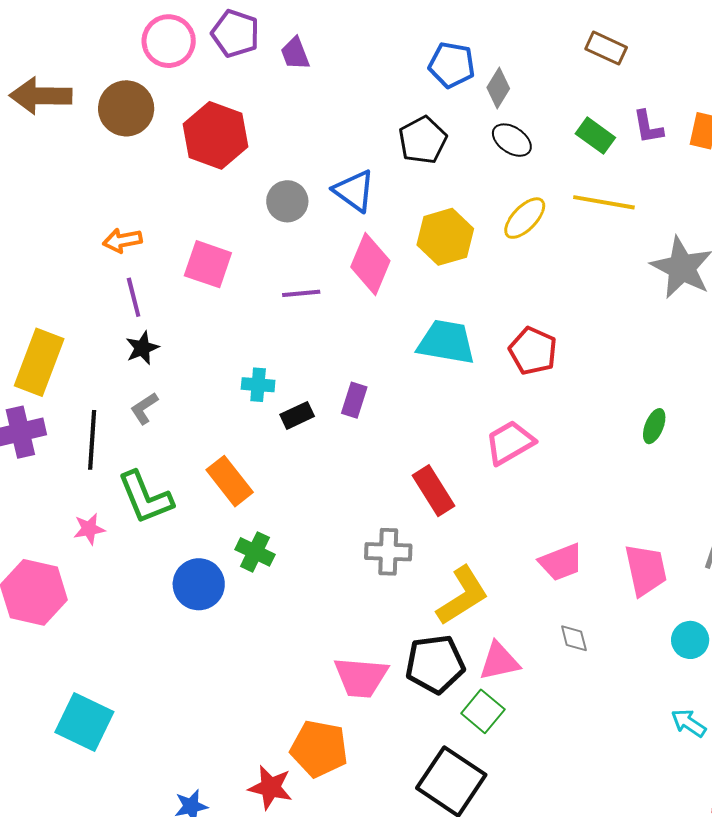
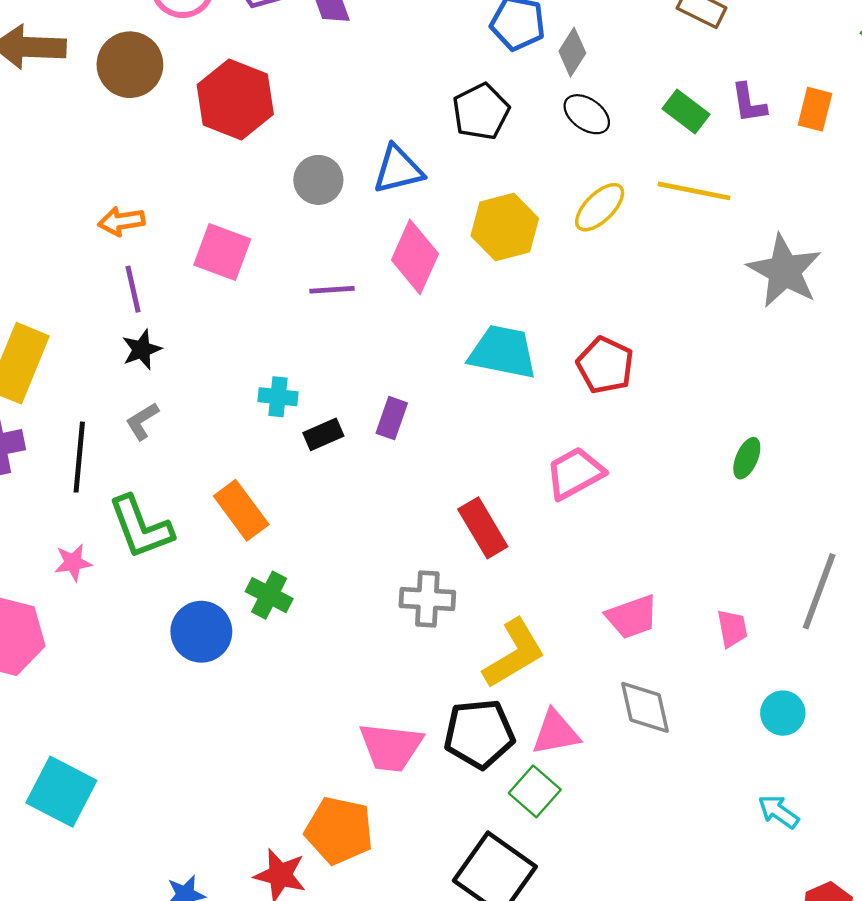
blue triangle: (354, 191) -> (398, 169), turned -51
pink trapezoid: (646, 570) -> (732, 628), size x0.6
gray diamond: (574, 638) -> (645, 707), size x1.6

